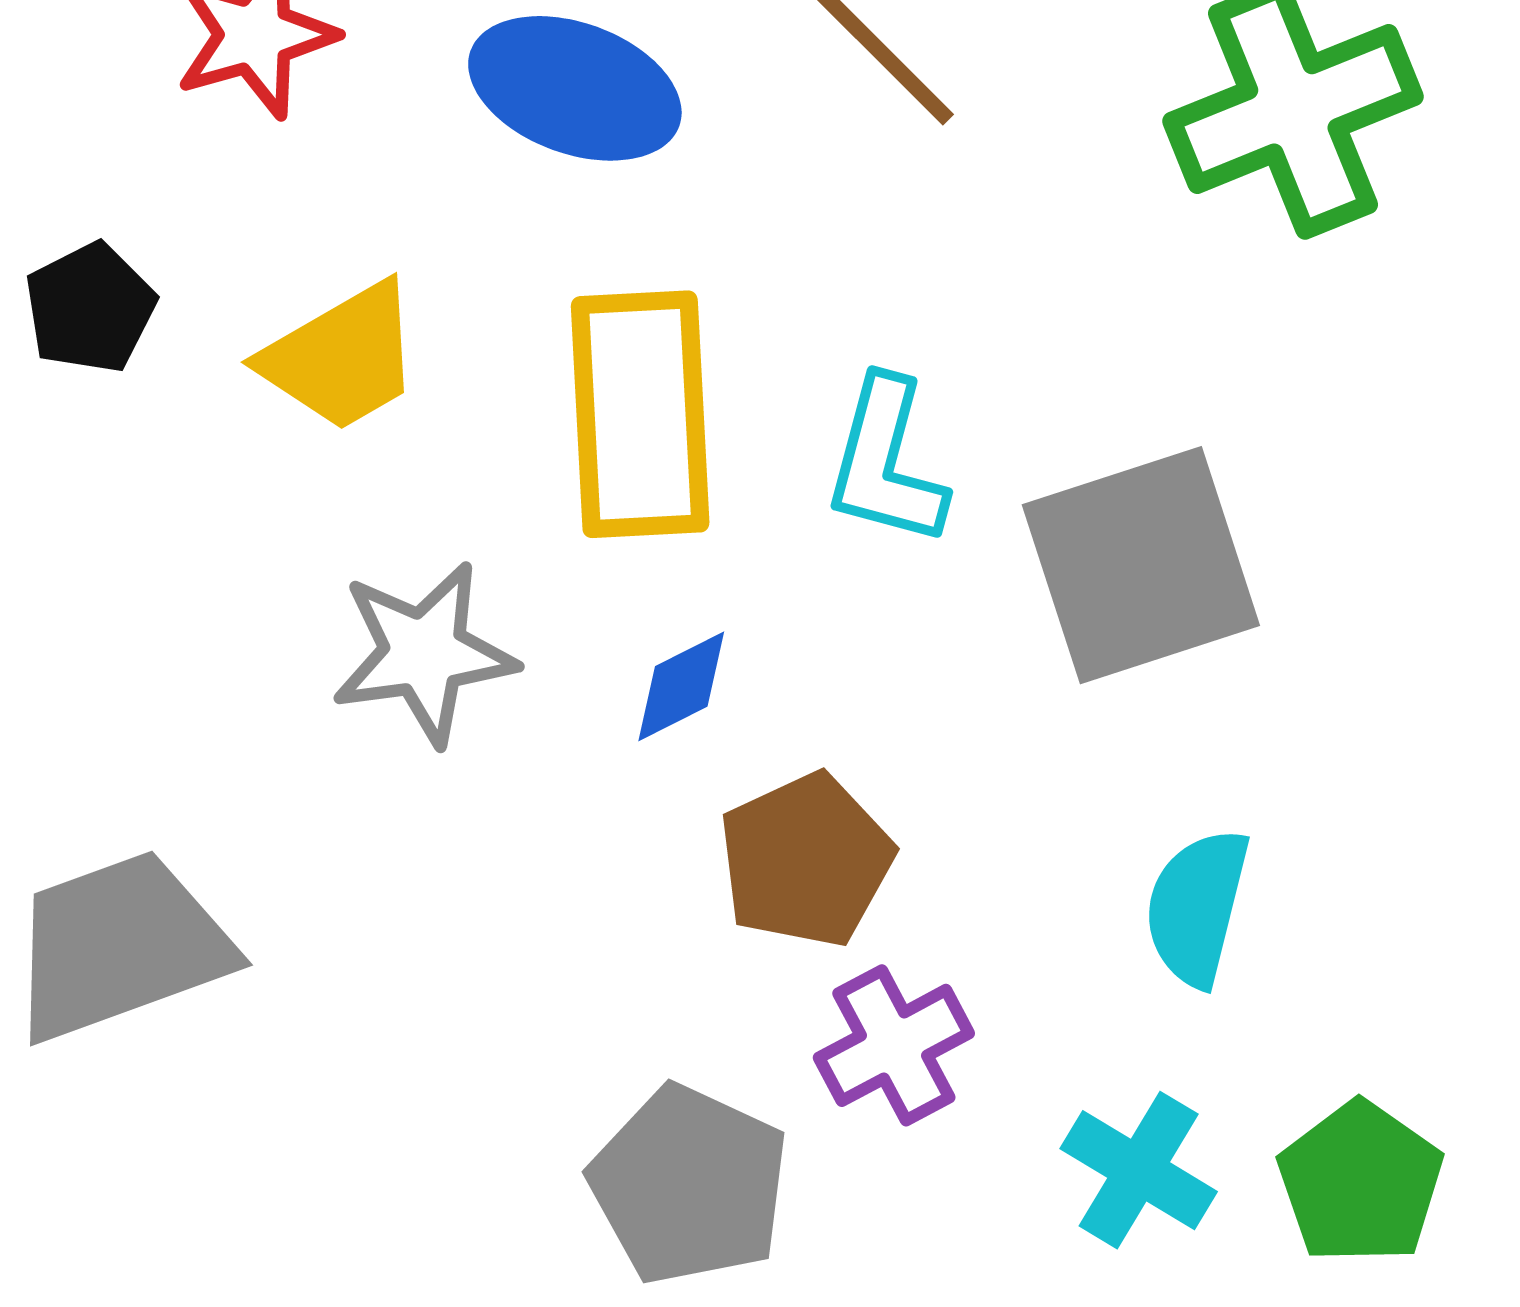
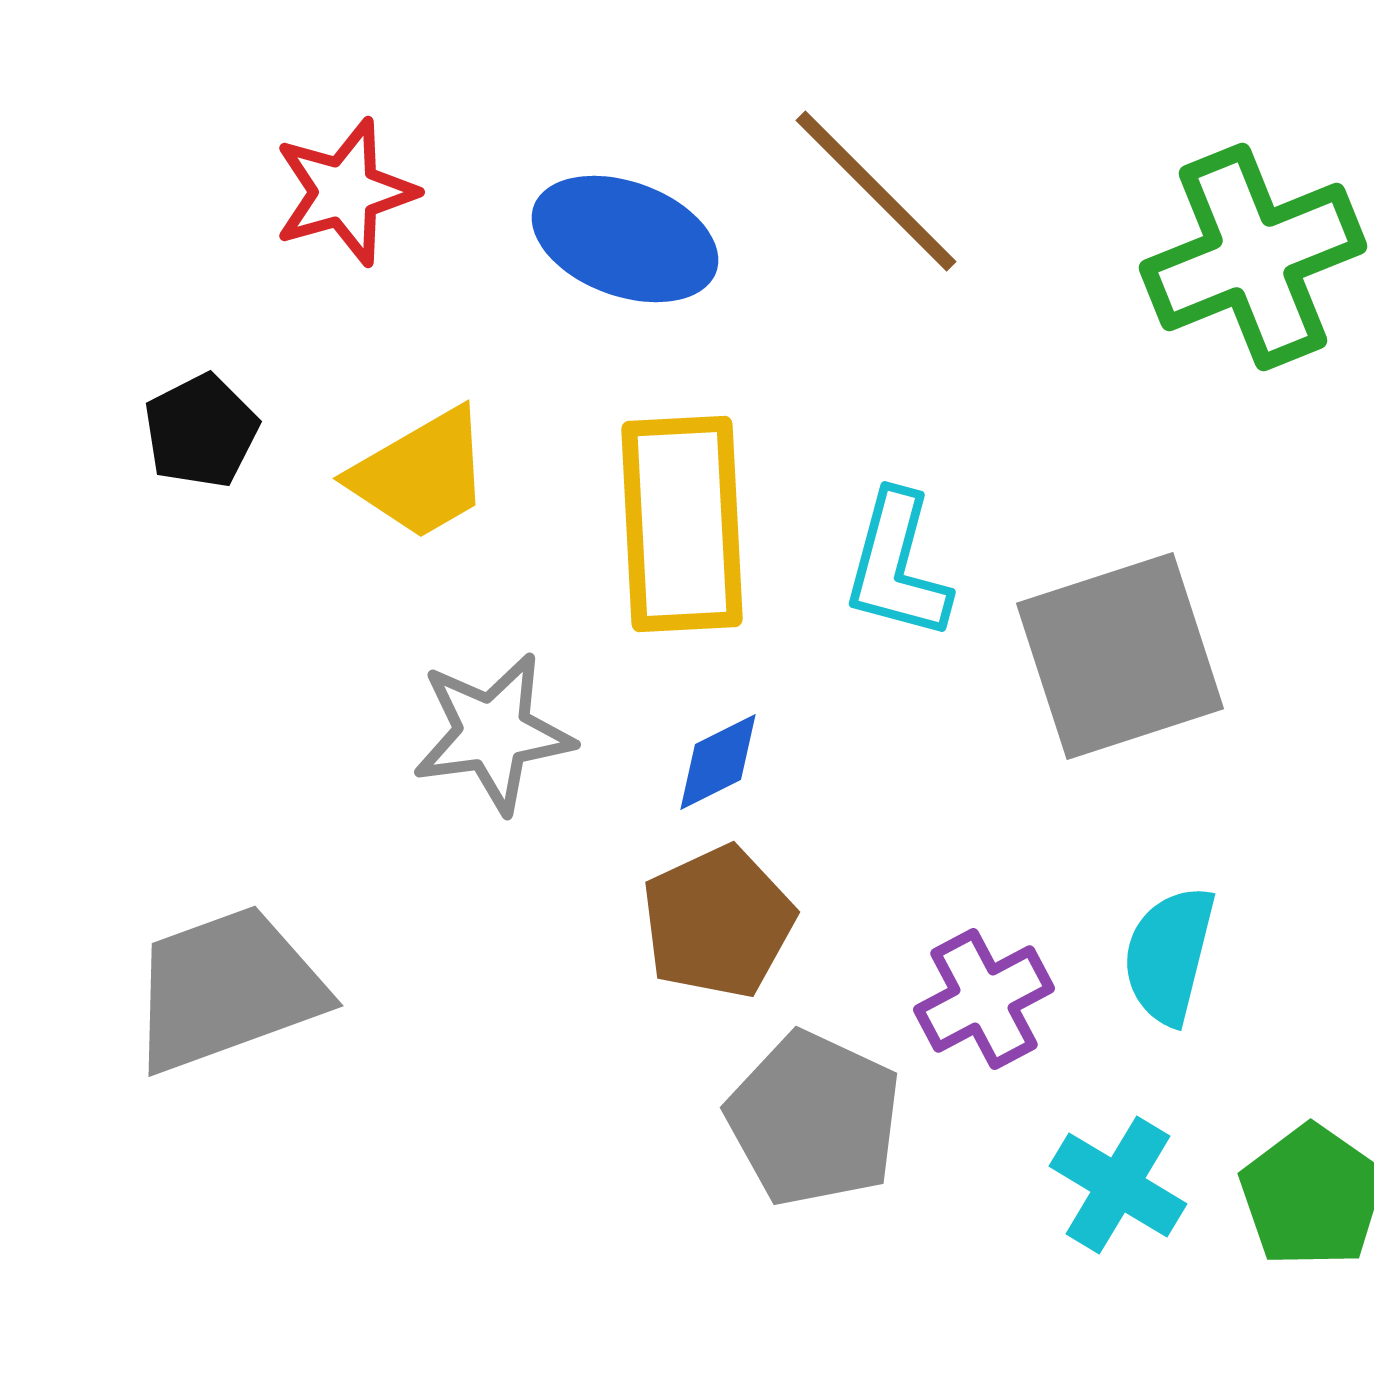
brown pentagon: (806, 860) -> (718, 922), moved
purple cross: (894, 1045) -> (984, 999), moved
gray pentagon: (689, 1185) -> (814, 1119), moved

